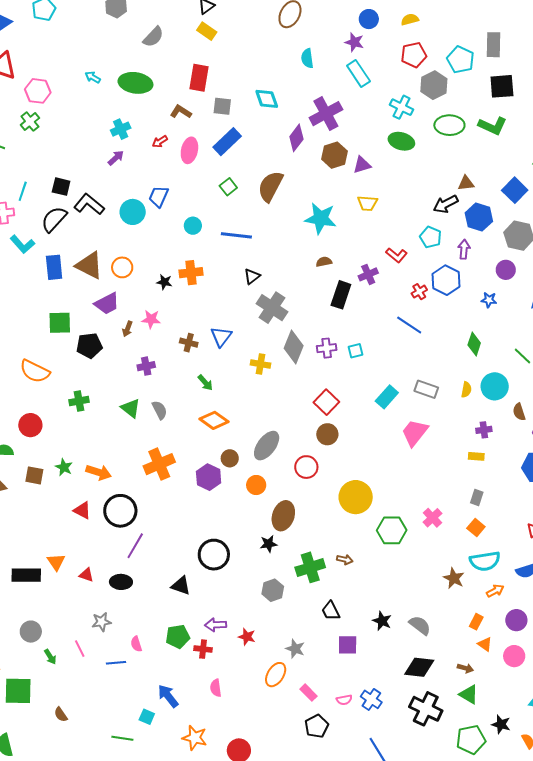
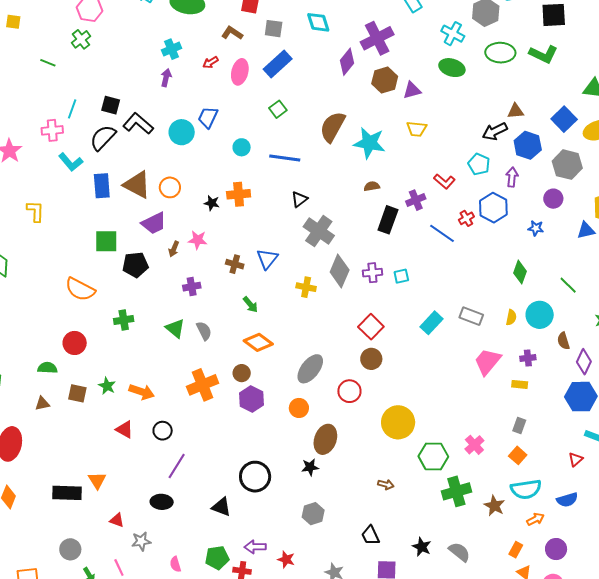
purple arrow: (116, 158) -> (166, 78), turned -36
brown semicircle: (270, 186) -> (333, 127), moved
blue line: (409, 325) -> (442, 233), moved
pink trapezoid: (415, 433) -> (487, 362), moved
brown circle: (230, 458) -> (242, 373), moved
black circle: (120, 511) -> (163, 431), size x0.6
green cross: (310, 567) -> (456, 491), moved
red triangle: (86, 575) -> (117, 520), moved

